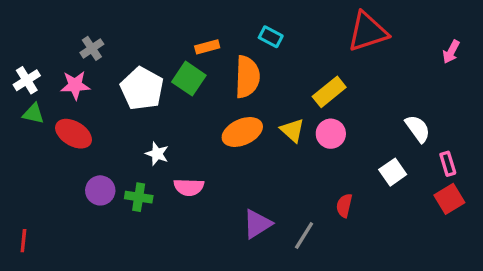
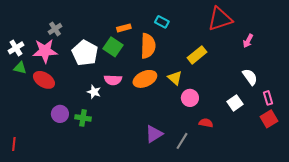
pink arrow: (451, 52) -> (248, 41), moved
pink star: (75, 85) -> (45, 51), size x1.4
pink circle: (331, 134) -> (190, 98), moved
pink semicircle: (189, 187) -> (113, 80), moved
red semicircle: (344, 206) -> (206, 123), turned 88

